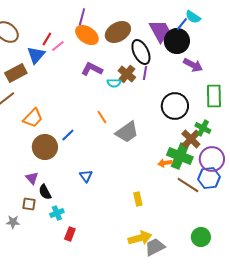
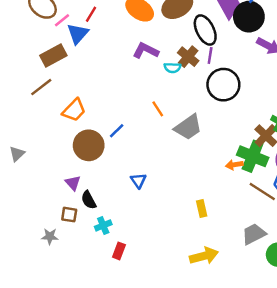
pink line: (58, 46) -> (62, 20), moved
black circle: (175, 106) -> (223, 85), moved
gray trapezoid: (155, 247) -> (254, 234), moved

